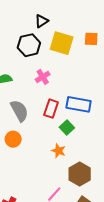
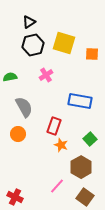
black triangle: (42, 21) -> (29, 22), moved
orange square: (91, 39) -> (92, 54), moved
red rectangle: (51, 109) -> (54, 126), moved
green square: (67, 128) -> (90, 139), moved

